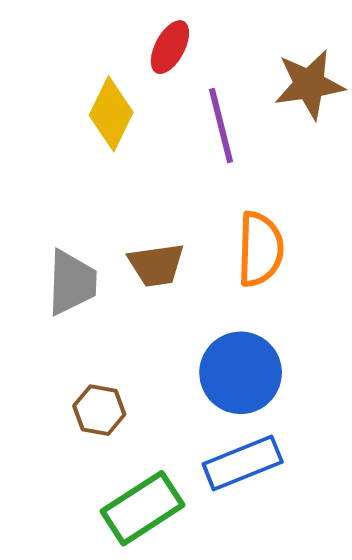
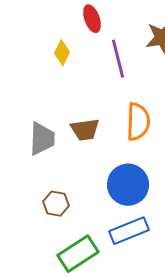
red ellipse: (170, 47) -> (92, 19), turned -48
yellow diamond: (111, 114) -> (62, 53), size x0.7

